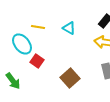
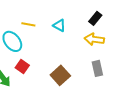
red square: (37, 61) -> (22, 66), moved

